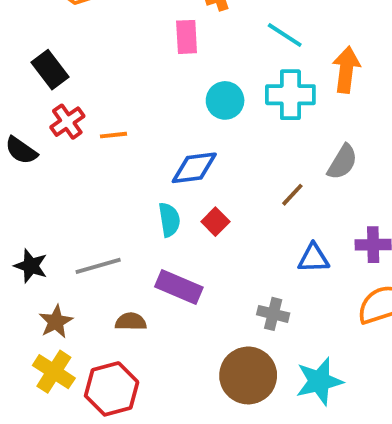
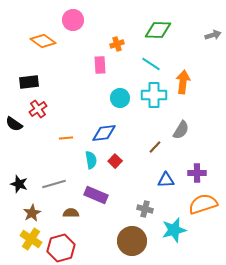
black rectangle: (50, 70) -> (29, 82), turned -60
orange line: (113, 135) -> (66, 138), moved
cyan star: (319, 381) -> (174, 230), moved

